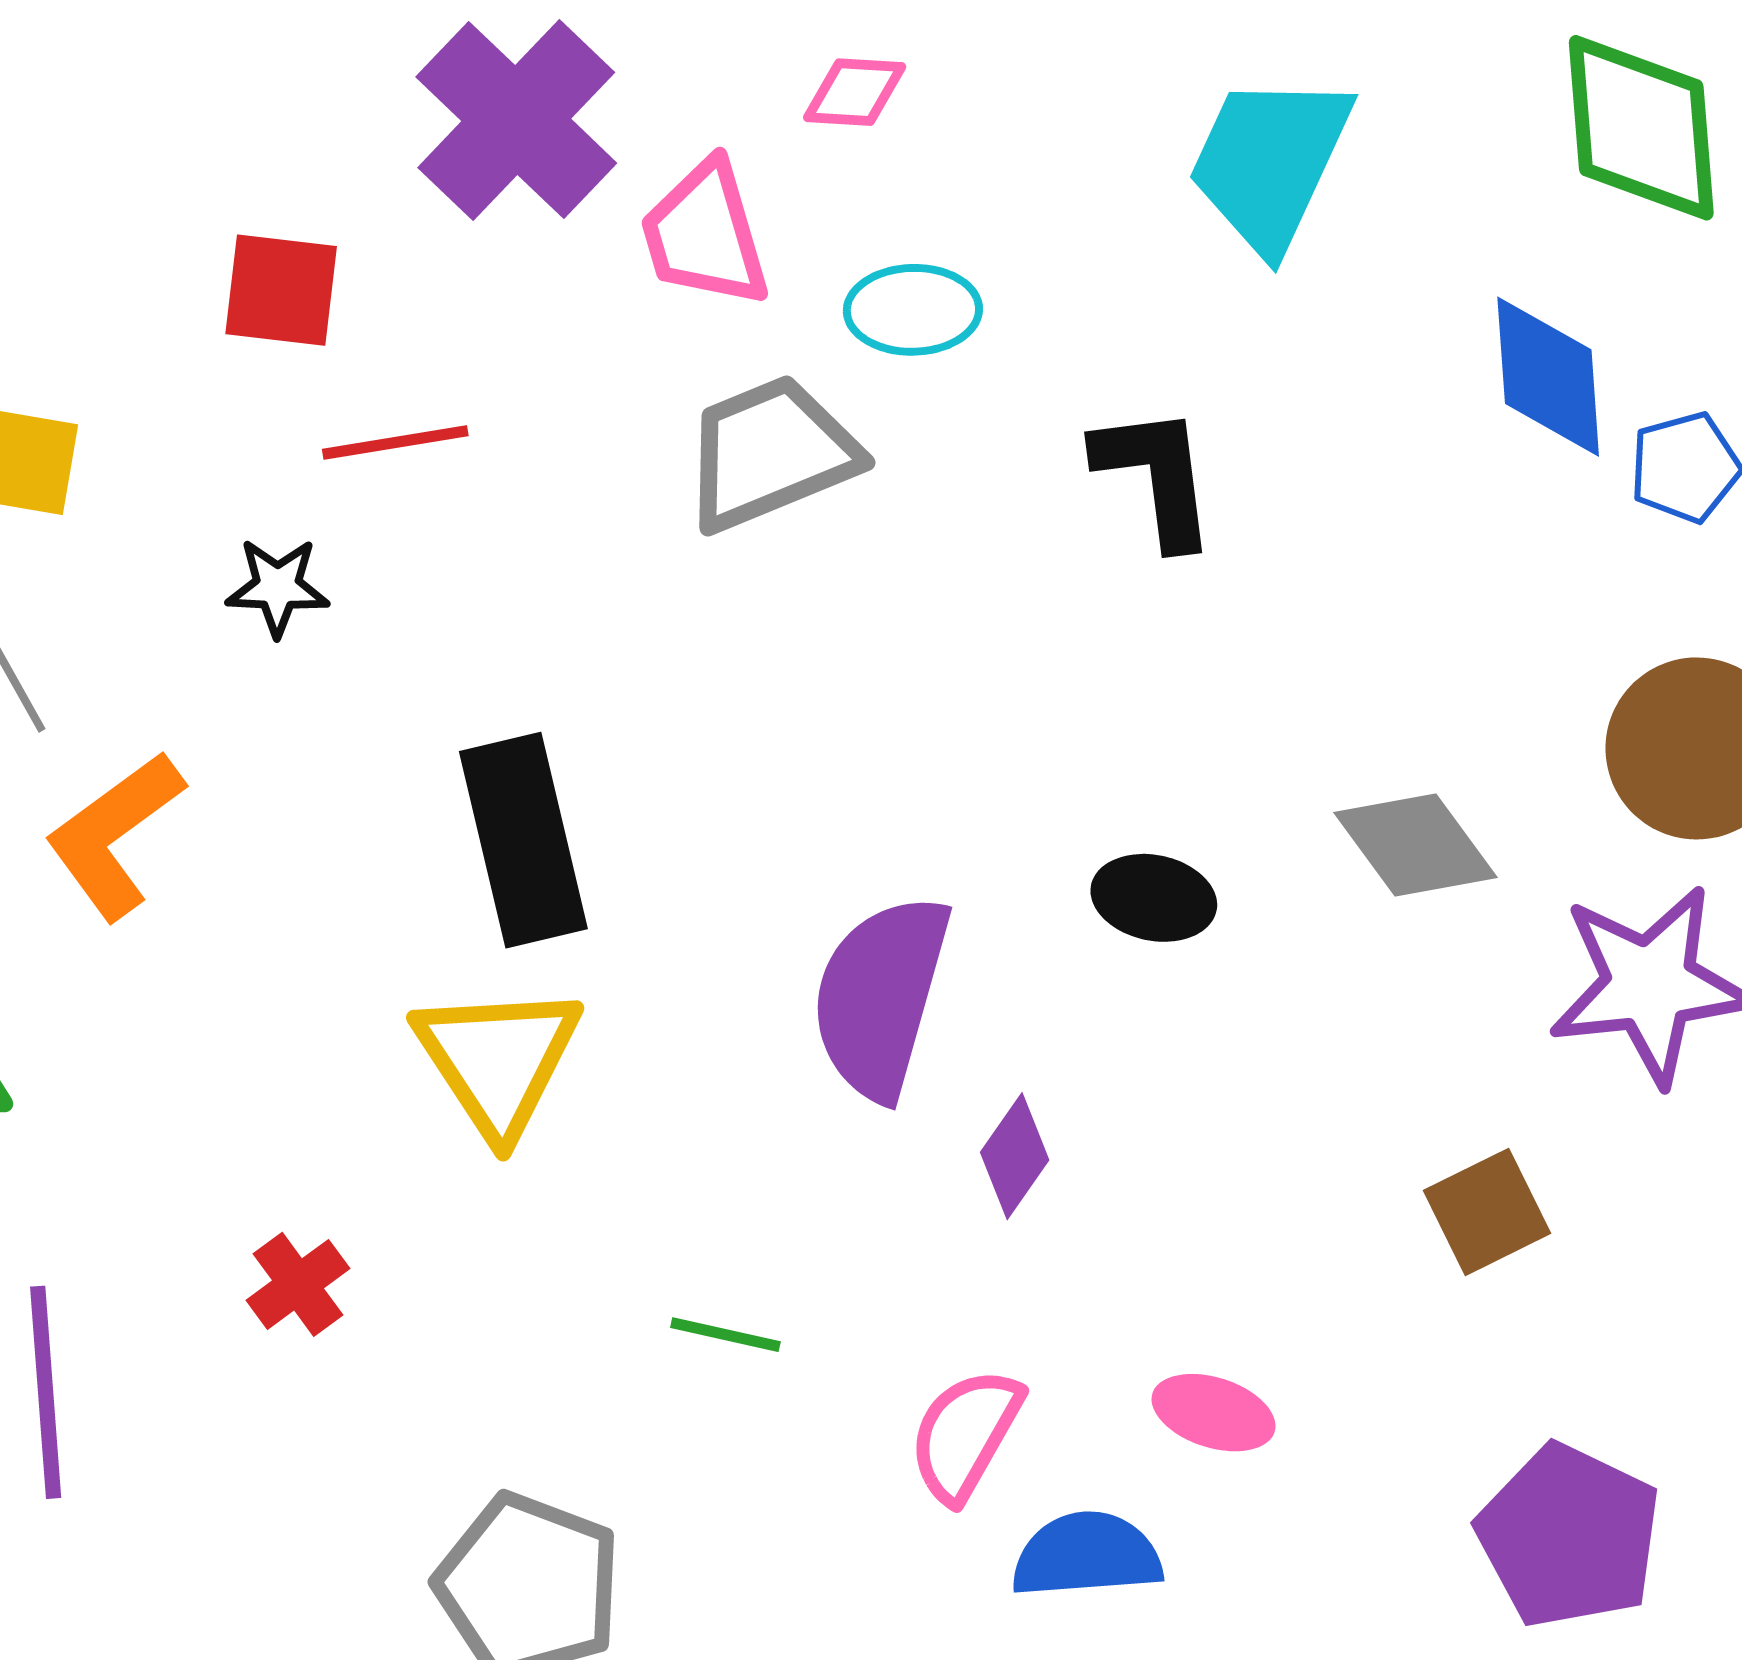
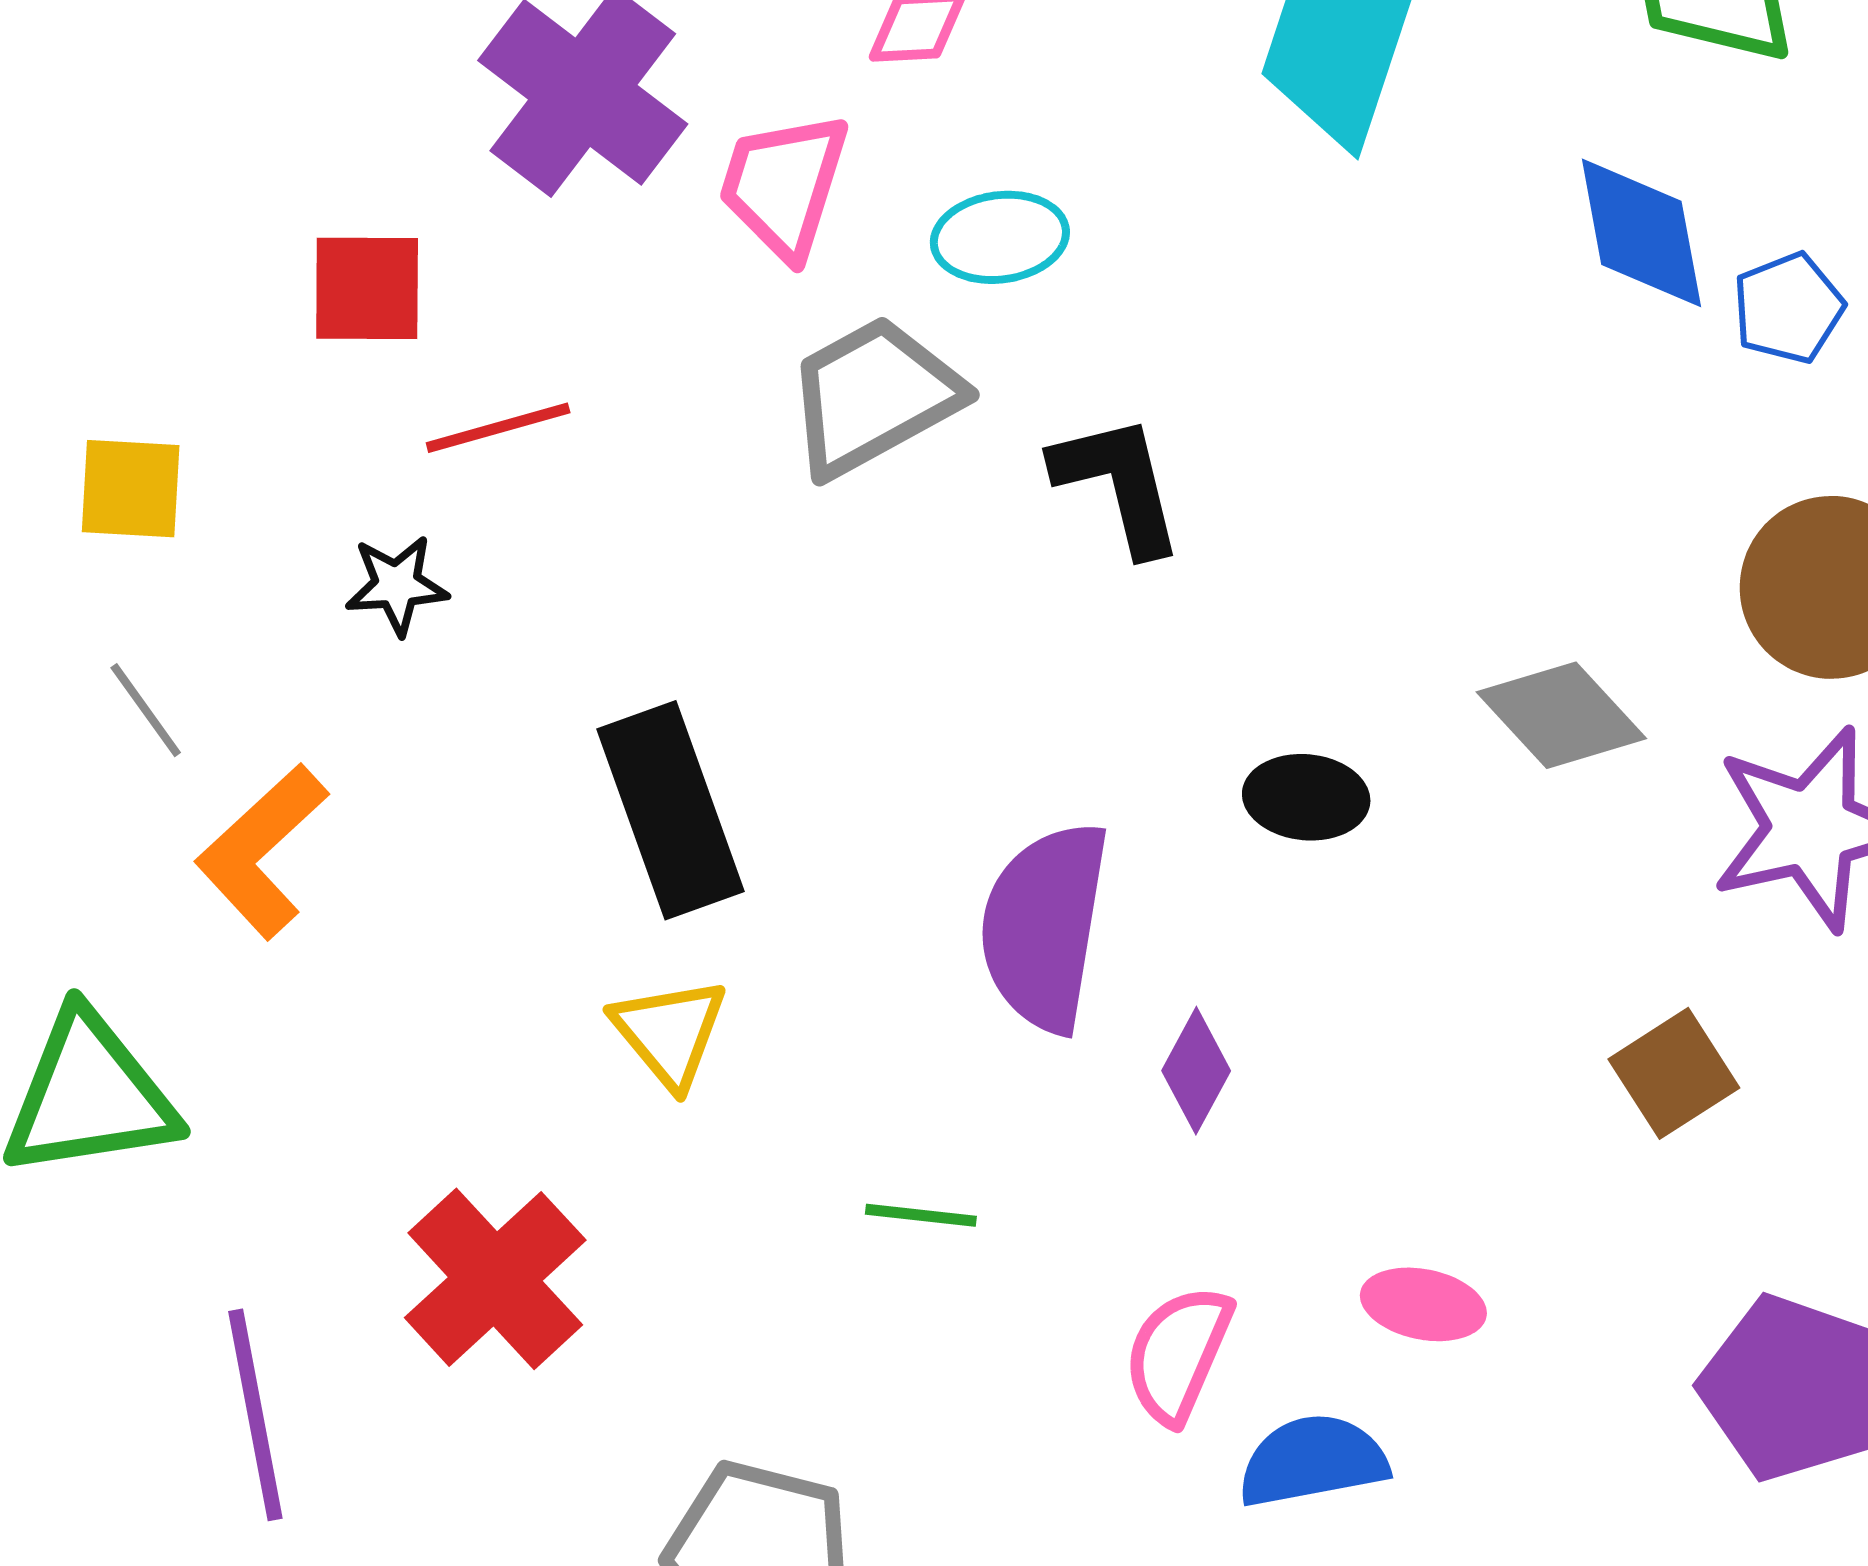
pink trapezoid: (705, 234) -> (784, 185), turned 40
black L-shape: (1156, 476) -> (1118, 484), moved
yellow triangle: (498, 1060) -> (669, 1032), size x0.7
red cross: (298, 1284) -> (495, 1279), size x1.8
green line: (725, 1335) -> (921, 1215), moved

